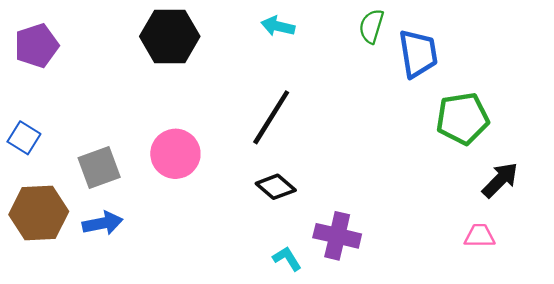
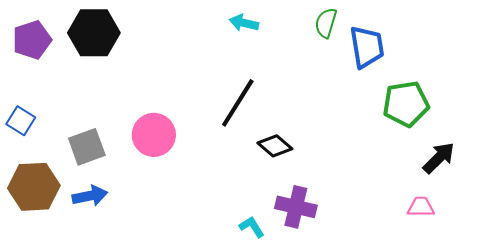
black hexagon: (170, 36) -> (94, 33), moved
black diamond: (276, 187) -> (275, 146), moved

